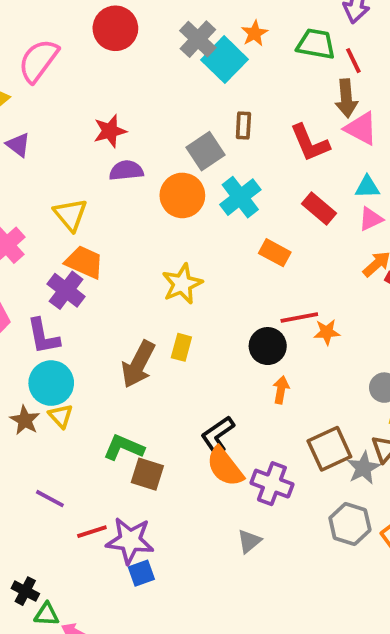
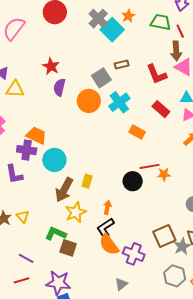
brown rectangle: (243, 125) -> (122, 65), turned 72
red star: (110, 131) -> (51, 66), turned -30
purple semicircle: (126, 170) -> (59, 87), turned -72
yellow triangle: (70, 215) -> (15, 89), moved, turned -48
yellow star: (182, 284) -> (76, 212), moved
purple cross: (66, 290) -> (27, 150), turned -30
cyan circle: (51, 383) -> (54, 160), moved
orange arrow: (281, 390) -> (107, 207), moved
purple line: (50, 499) -> (26, 258), moved
red line: (92, 532) -> (21, 280), moved

